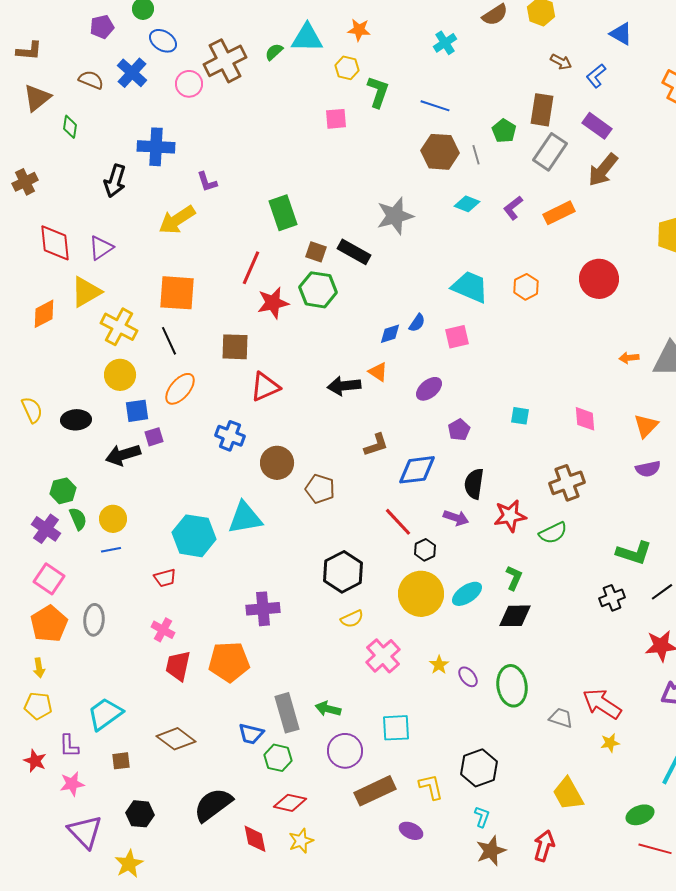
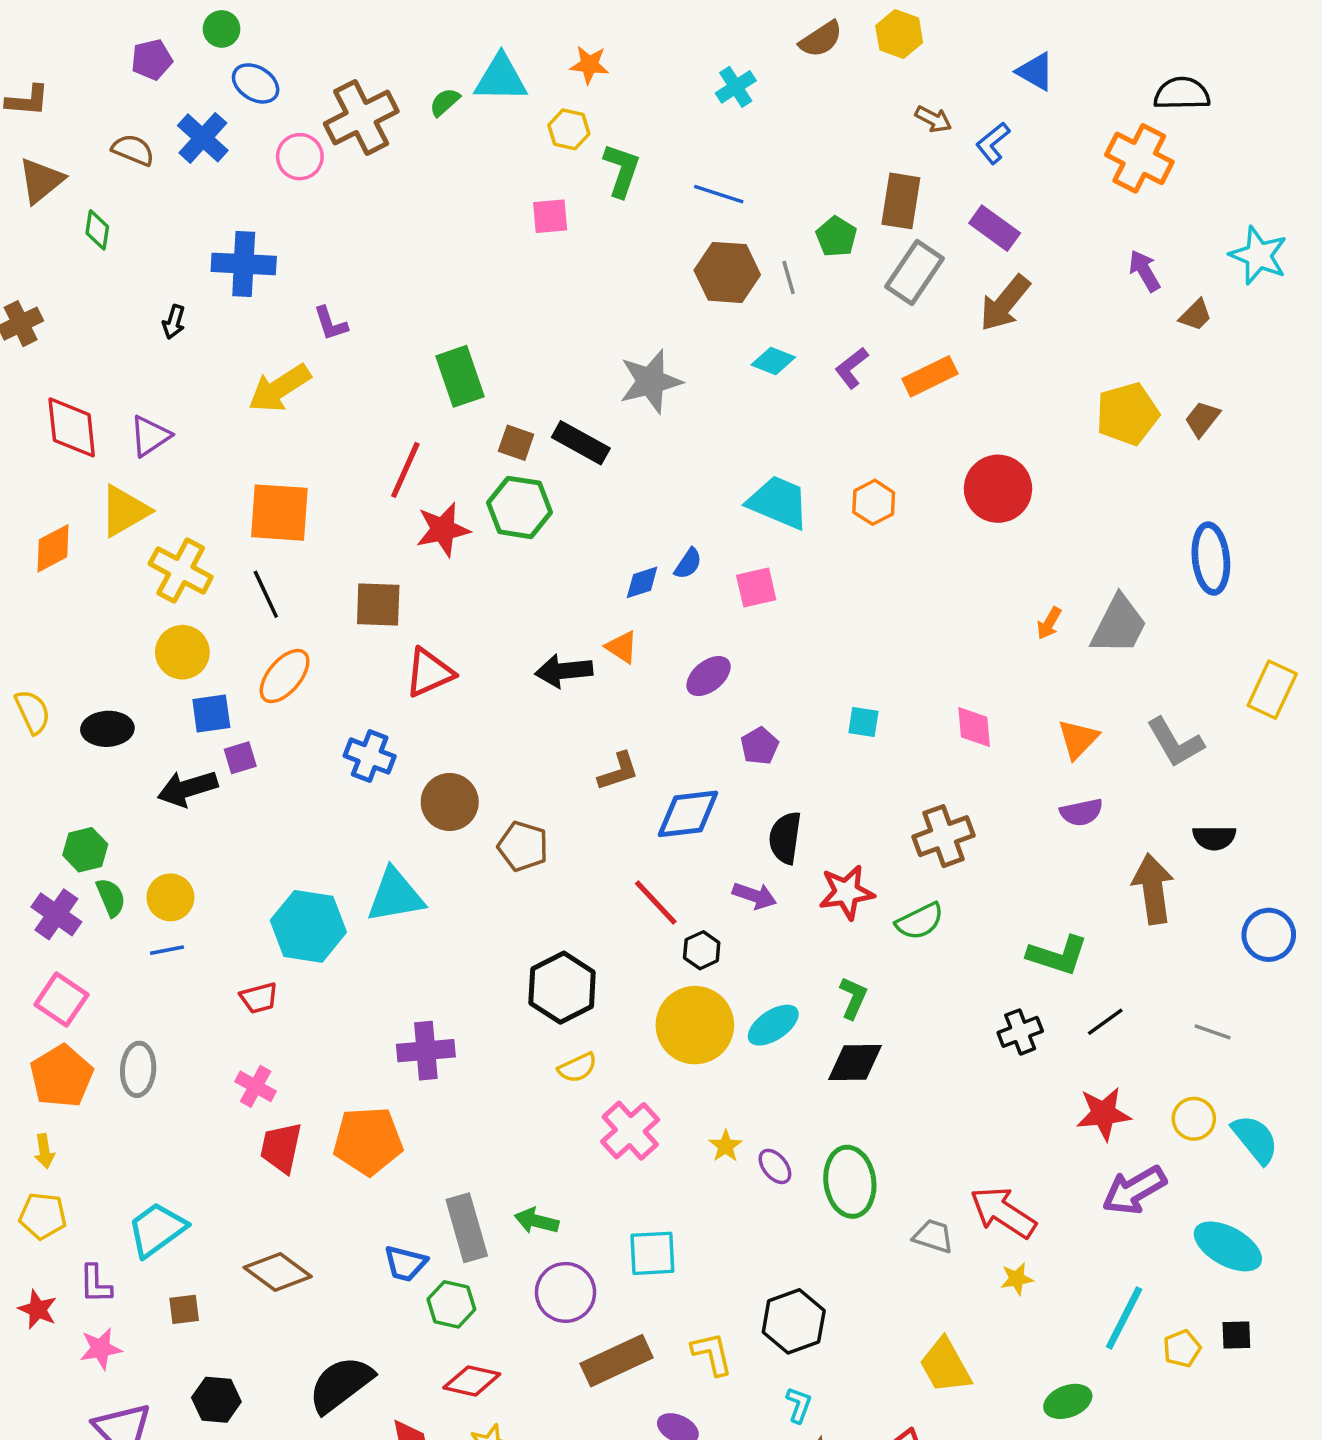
black arrow: (115, 181) -> (174, 322), size x0.6
orange arrow: (629, 358) -> (1049, 623), turned -54

